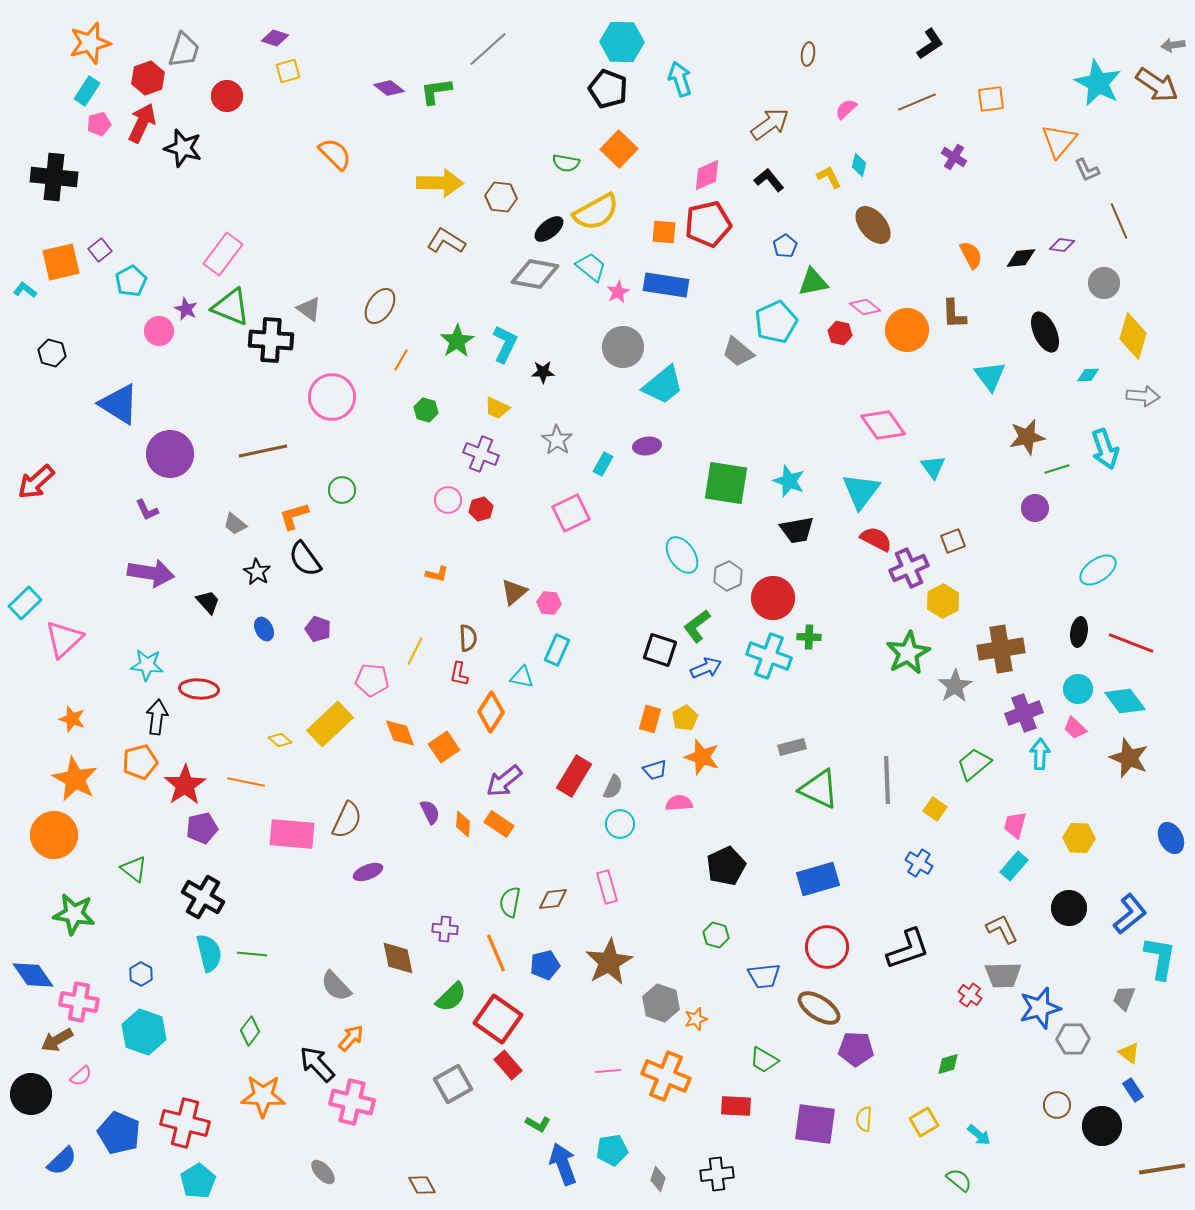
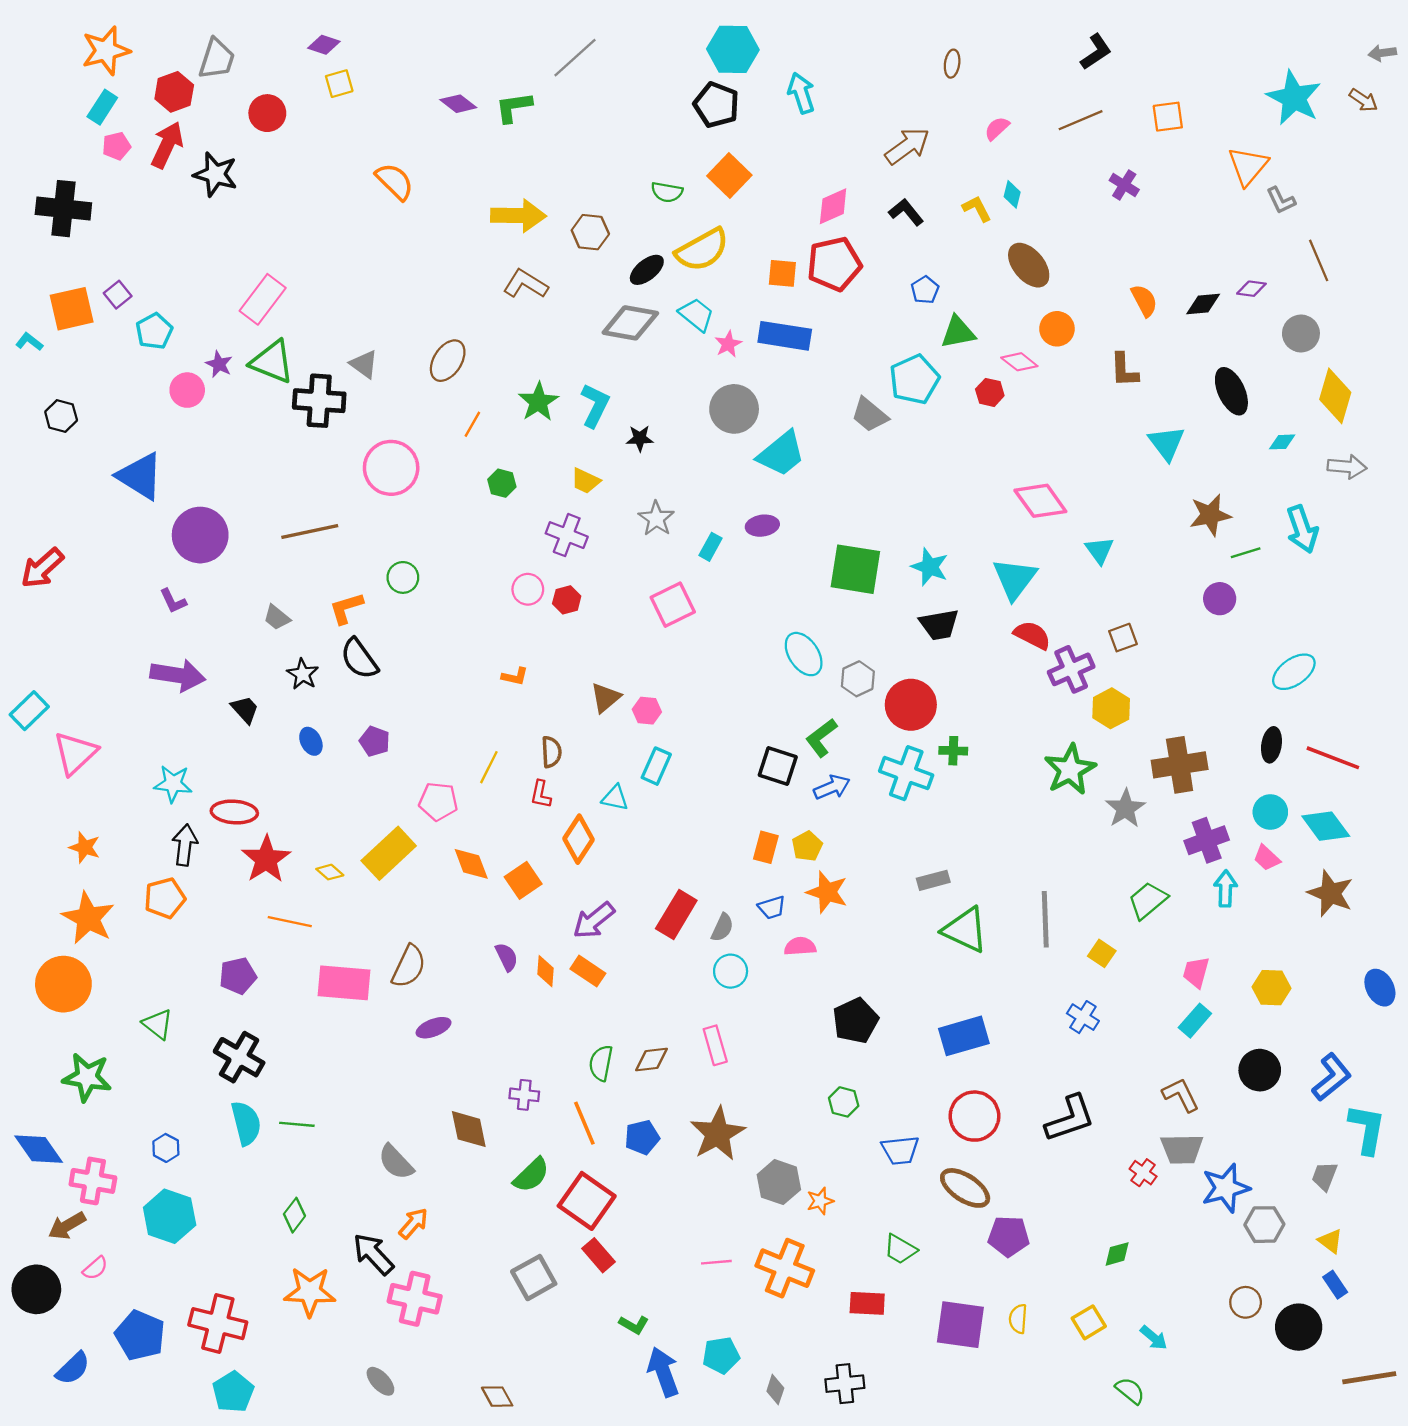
brown arrow: (1157, 85) -> (1363, 100), size x0.6
orange circle: (907, 330) -> (1057, 329), moved, size x0.7
red star: (185, 785) -> (266, 859), moved

